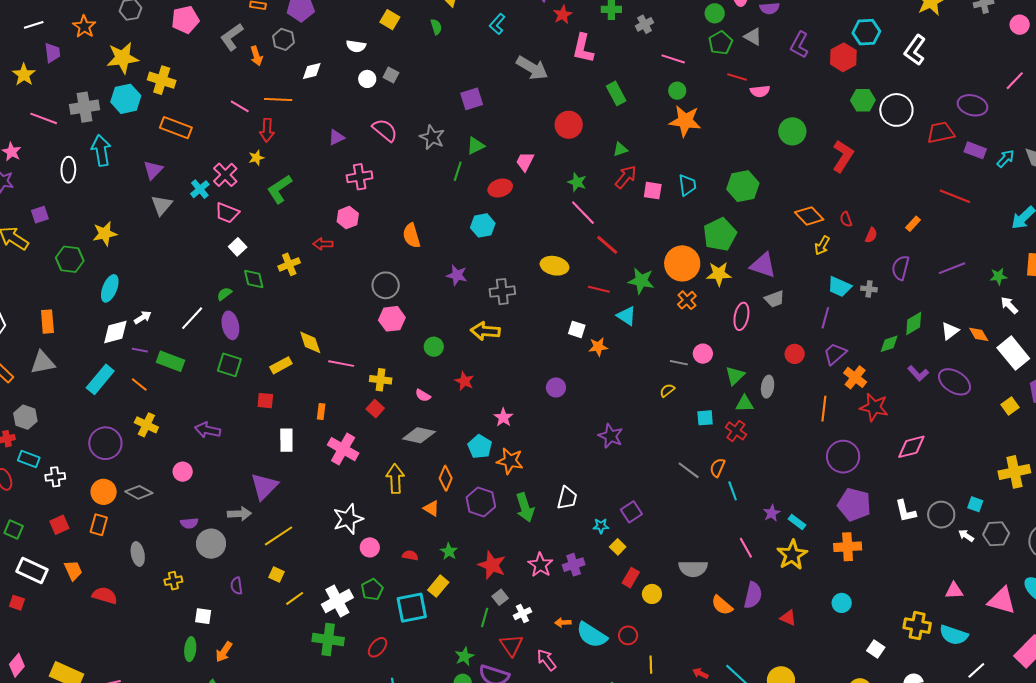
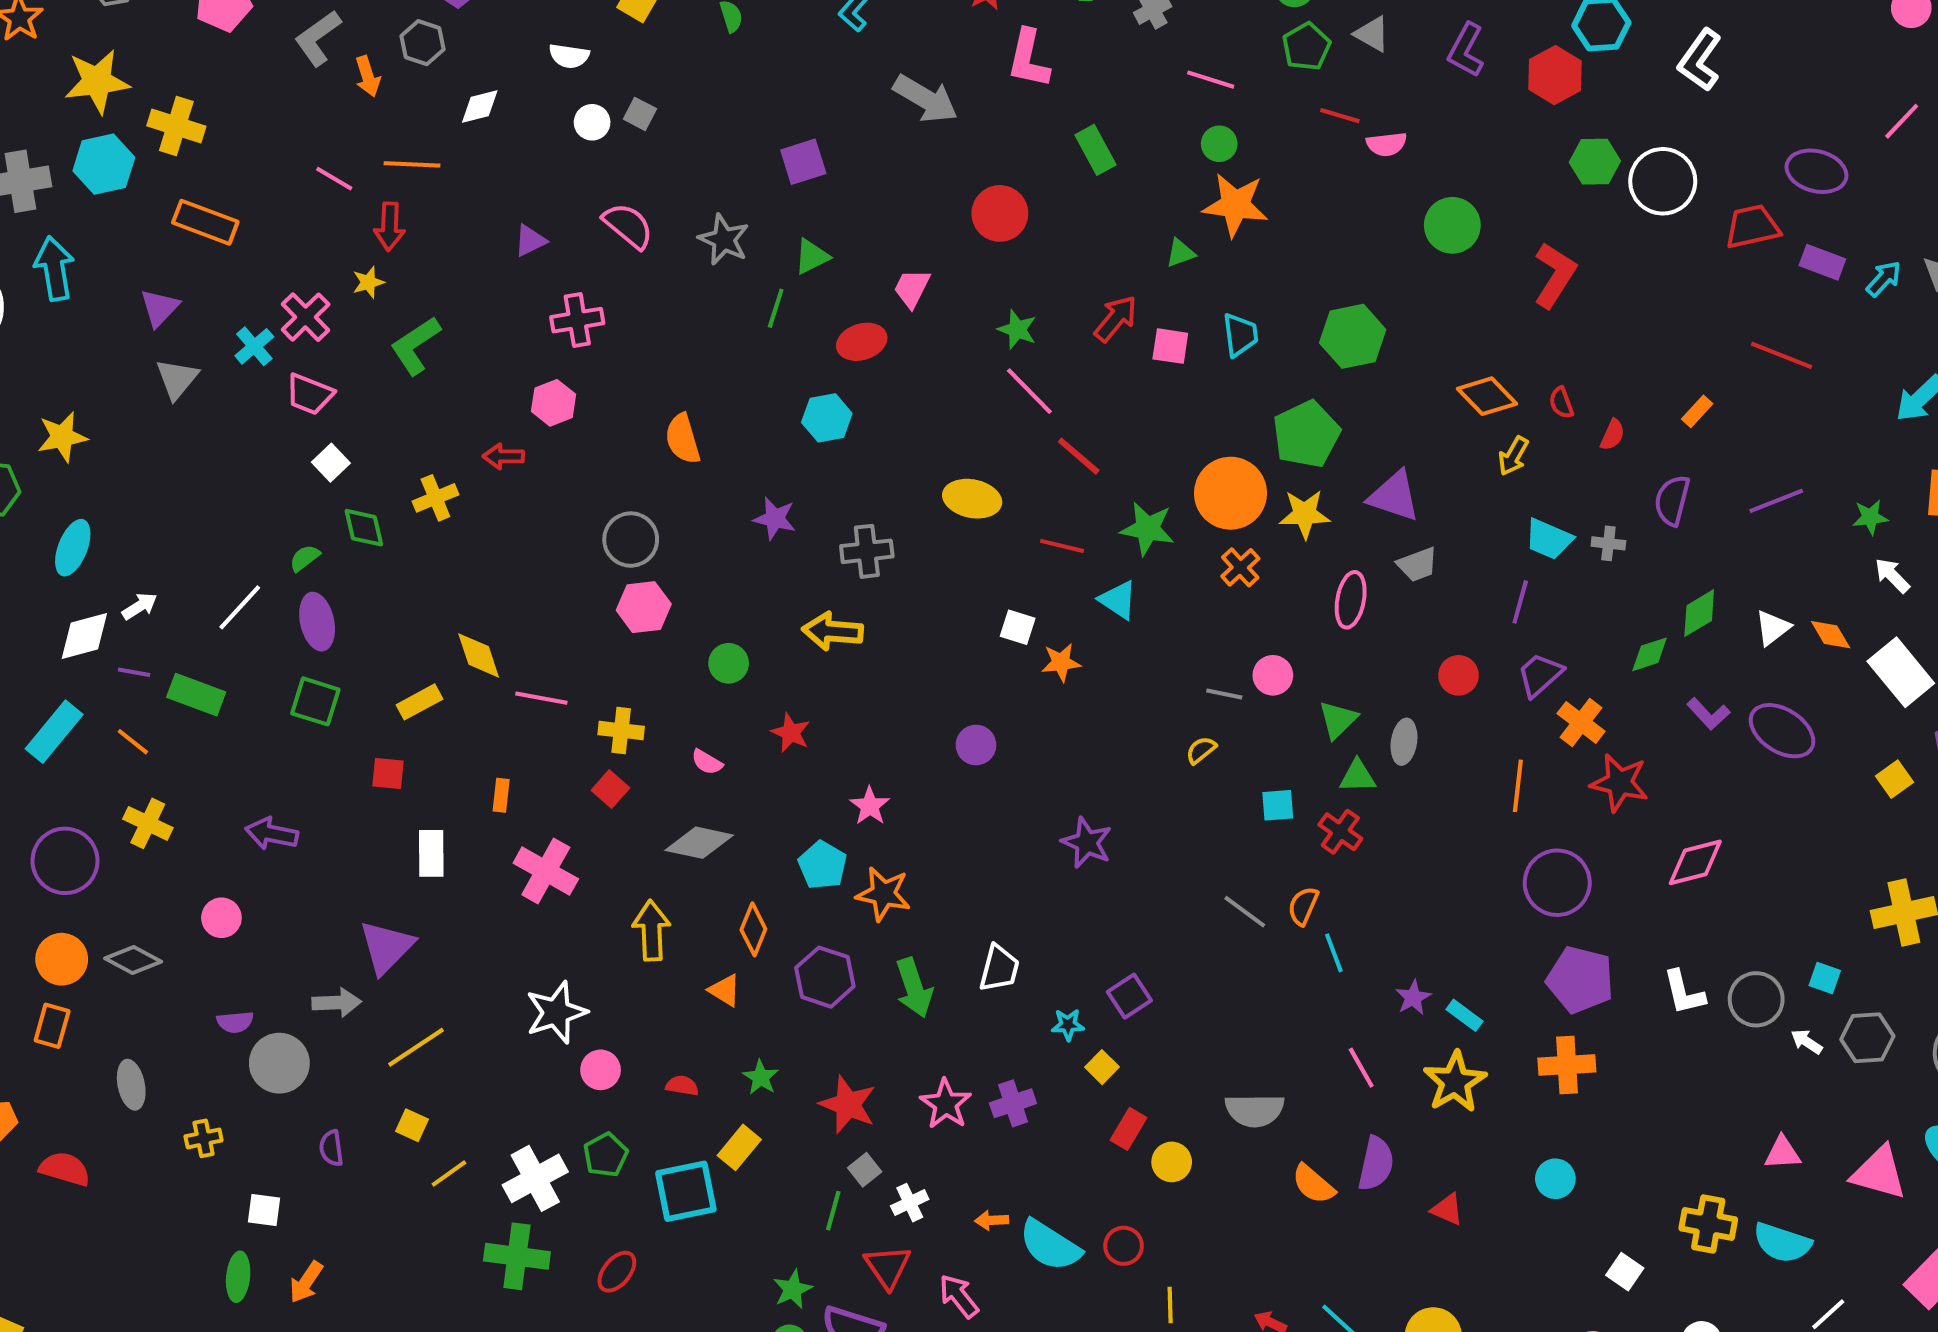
green triangle: (620, 149) -> (1181, 253), moved

